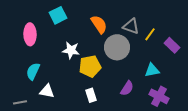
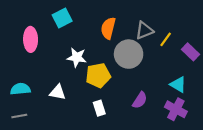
orange semicircle: (99, 24) -> (108, 28), turned -132
gray triangle: (131, 26) -> (144, 30), turned -42
cyan triangle: (152, 70) -> (178, 84), moved, turned 42
cyan semicircle: (33, 71) -> (20, 89), moved, turned 60
white triangle: (47, 91) -> (58, 92), moved

